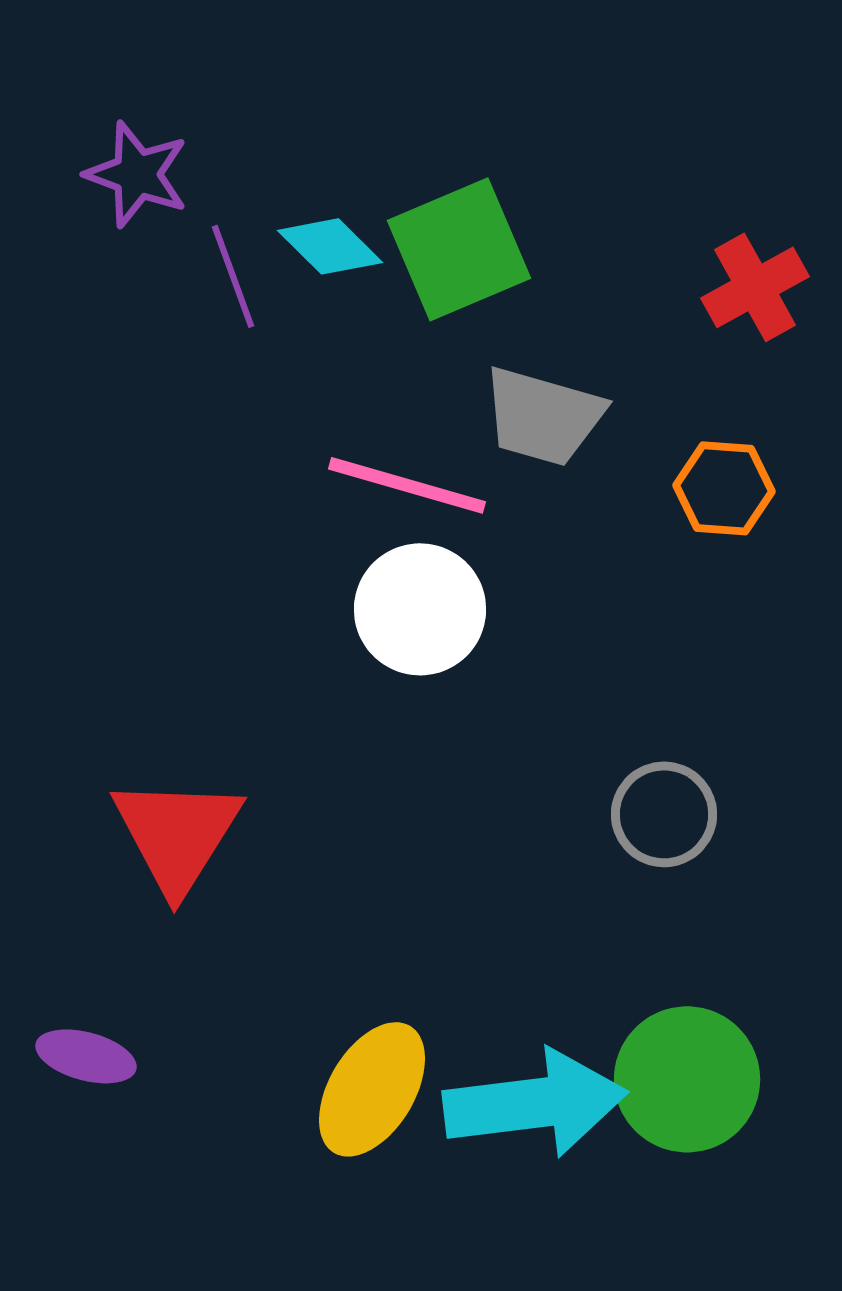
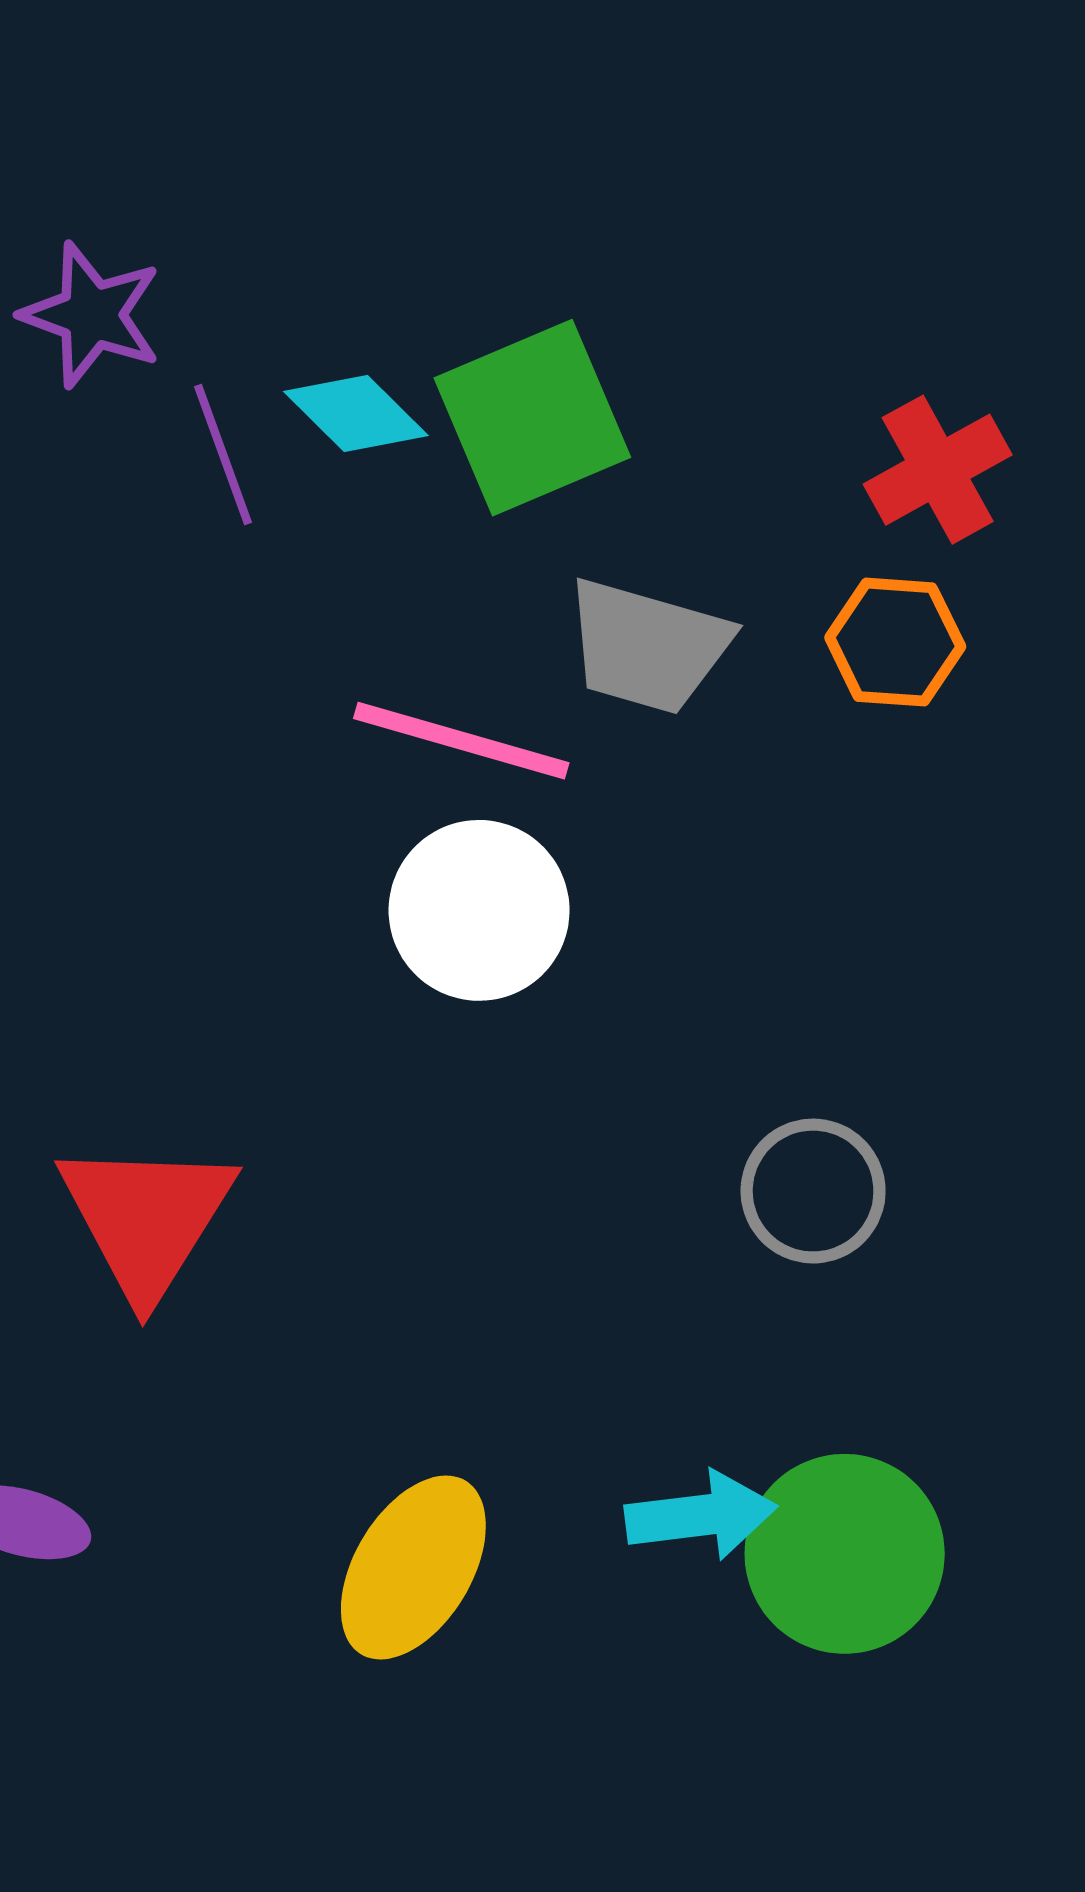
orange hexagon: (724, 488) -> (895, 642), moved
cyan arrow: (535, 1103) -> (701, 1515), moved, size x0.6

